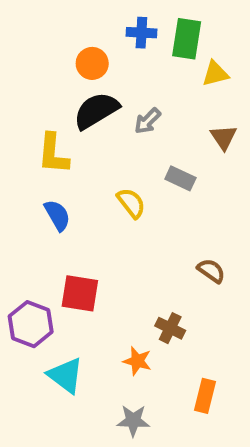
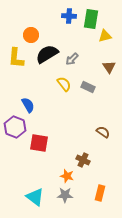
orange circle: (92, 63) -> (31, 35), moved
yellow L-shape: (53, 154) -> (16, 58), moved
yellow semicircle: (131, 203) -> (64, 84), moved
purple hexagon: (31, 324) -> (15, 127), moved
cyan triangle: (65, 375) -> (35, 197), moved
gray star: (133, 421) -> (65, 195), moved

